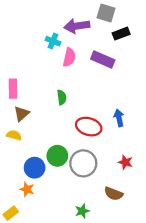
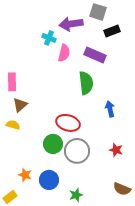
green semicircle: (62, 97) -> (86, 83), moved, size x1.6
red ellipse: (89, 127) -> (68, 123), moved
blue circle: (35, 168) -> (49, 180), moved
brown semicircle: (114, 194) -> (122, 189), moved

